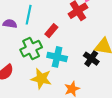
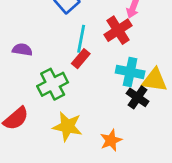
cyan line: (29, 15) -> (81, 39), moved
cyan cross: (57, 57) -> (130, 72), moved

